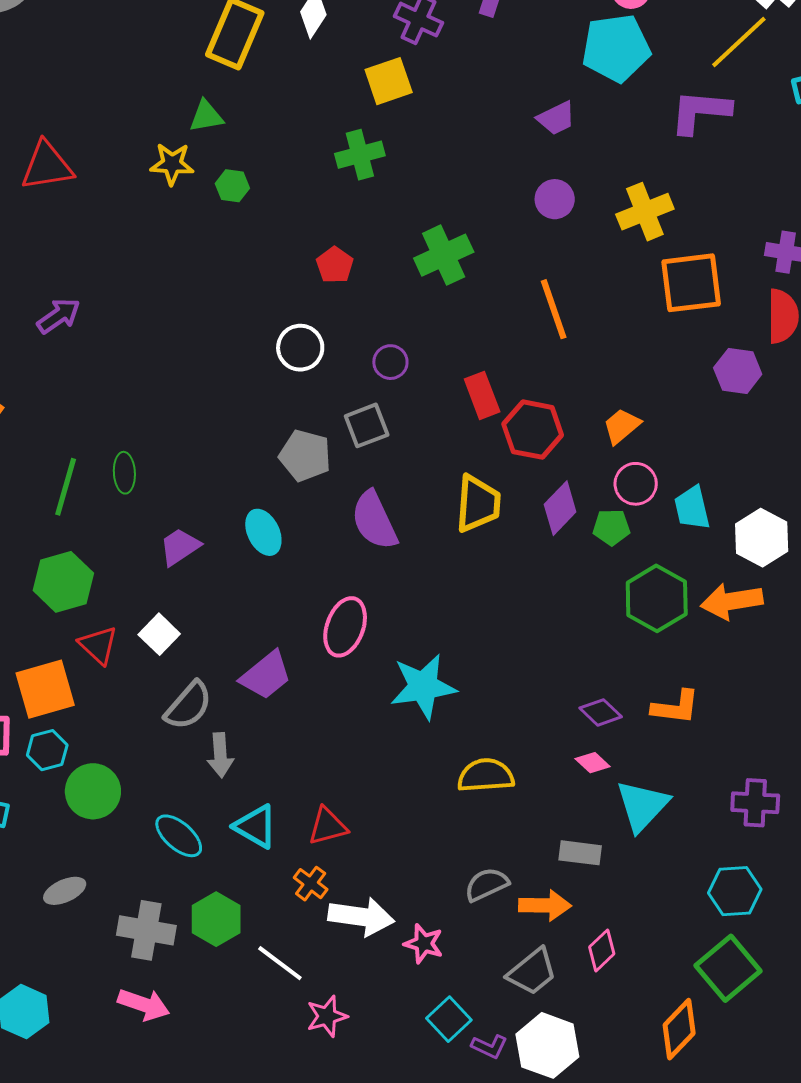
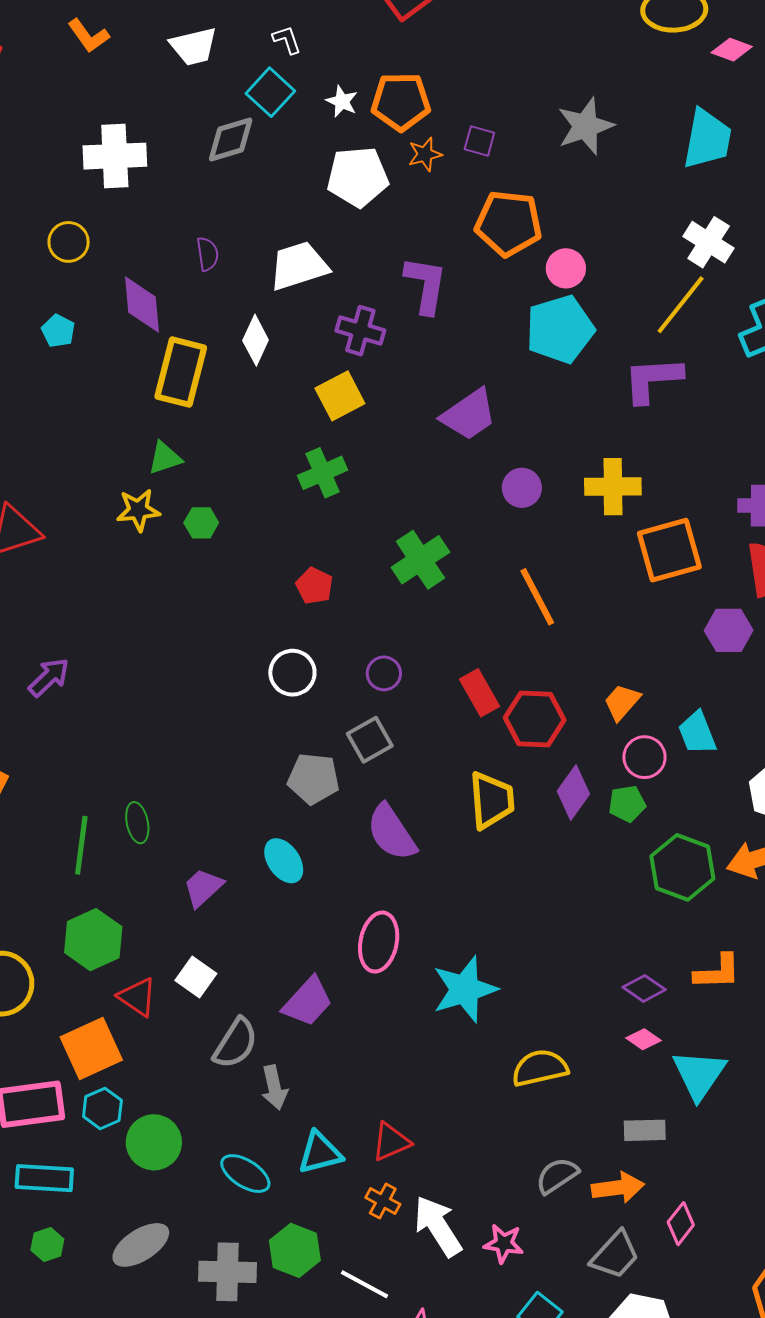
purple trapezoid: (556, 118) -> (469, 415), moved, size x1.5
yellow cross: (645, 212) -> (613, 487), turned 30
cyan trapezoid: (692, 508) -> (697, 733), moved
cyan triangle: (256, 826) -> (320, 1153), turned -36
gray ellipse: (65, 891) -> (141, 1245), size x1.4
white arrow: (361, 917) -> (438, 1226), turned -122

